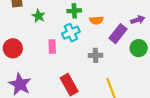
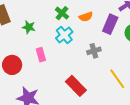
green cross: (74, 11) -> (62, 13), turned -32
pink rectangle: (52, 47) -> (41, 55), moved

